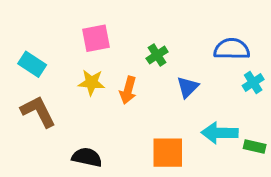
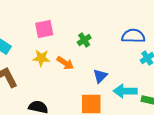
blue triangle: (188, 87) -> (100, 76), moved
orange arrow: (128, 90) -> (65, 63), turned -72

